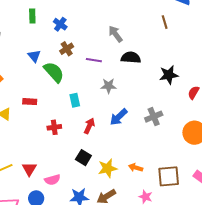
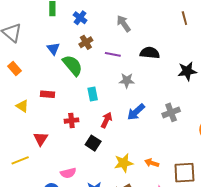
gray arrow: (115, 34) -> (124, 24), moved
black square: (83, 158) -> (93, 143), moved
red triangle: (29, 169) -> (41, 139), moved

